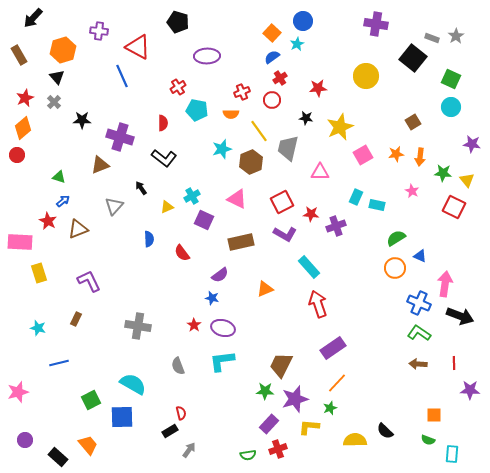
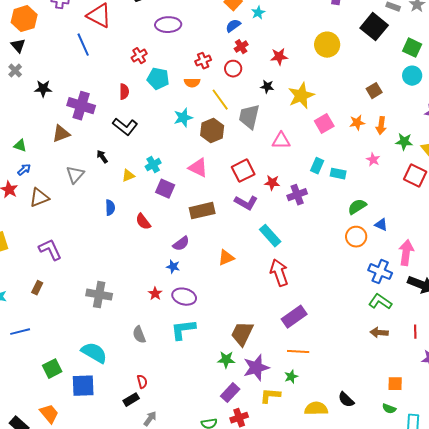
orange line: (337, 383) -> (298, 352), turned 50

